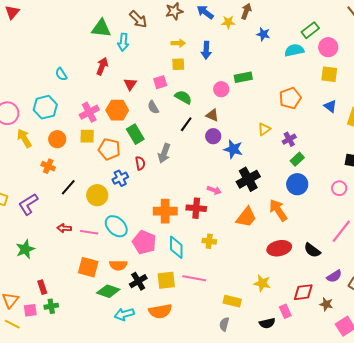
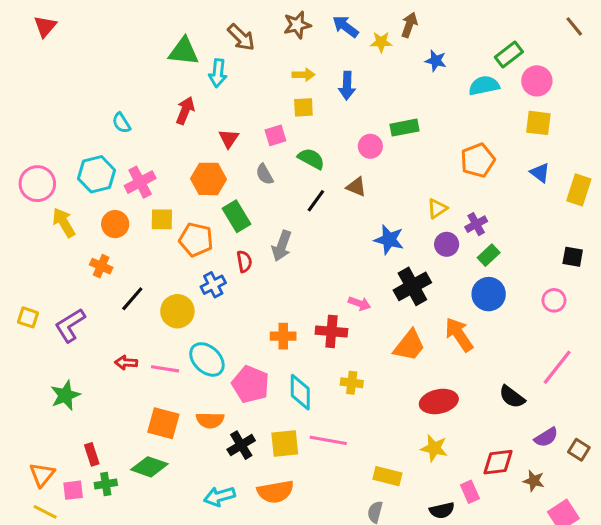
pink cross: (89, 112) -> (140, 182), moved
purple circle: (213, 136) -> (447, 244), moved
orange cross: (165, 211) -> (283, 336), size x0.7
red ellipse: (279, 248) -> (439, 401), moved
green diamond: (108, 291) -> (149, 467), moved

